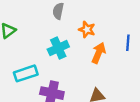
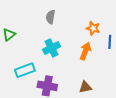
orange star: (87, 29) -> (93, 28), moved

